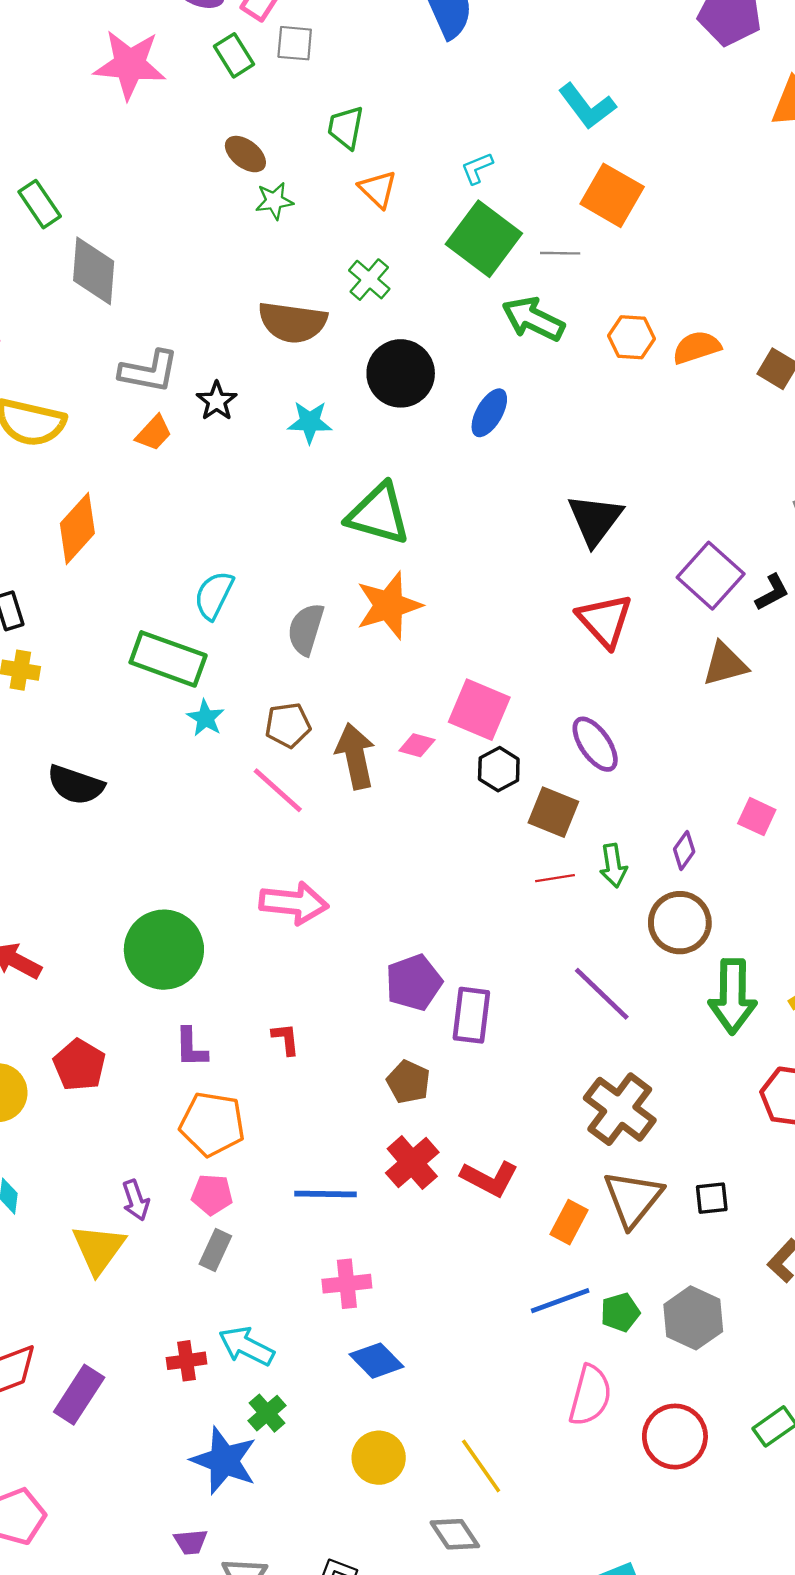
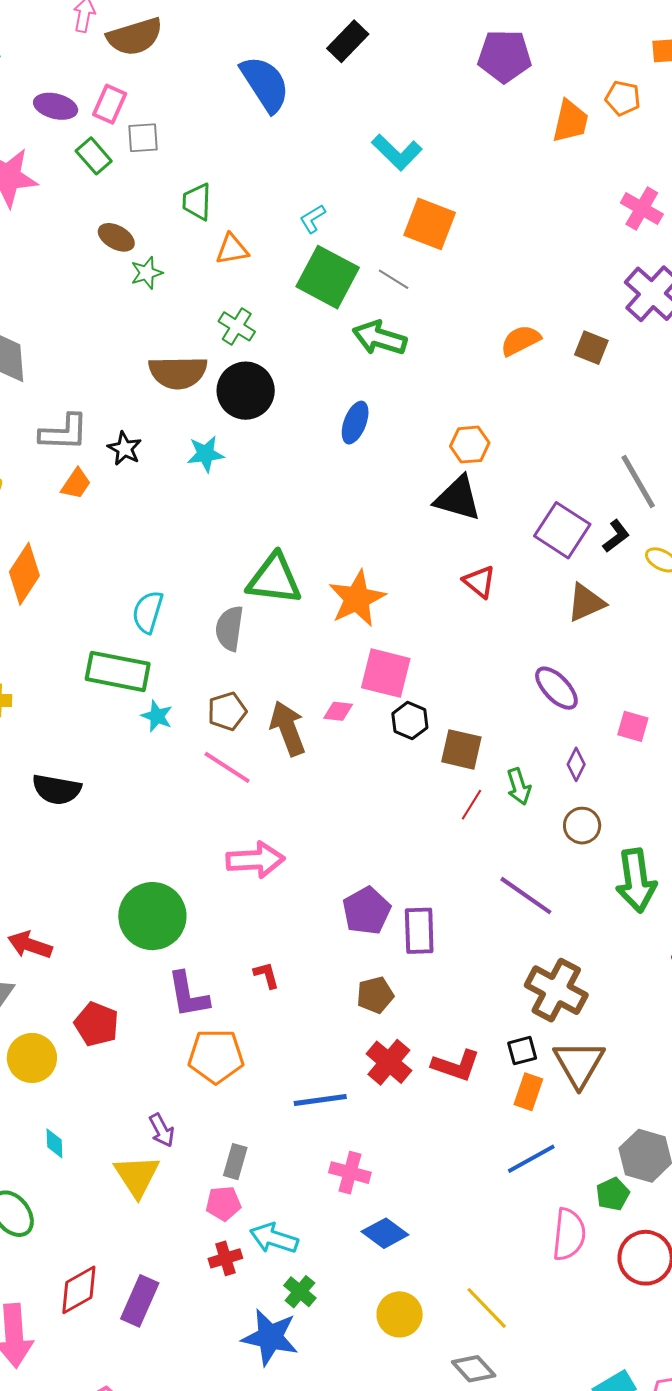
orange triangle: (378, 189) -> (232, 249), turned -45
gray line: (560, 253) -> (394, 279), turned 40
orange hexagon: (631, 337) -> (470, 445), moved
black circle: (401, 373) -> (246, 391), moved
green triangle: (378, 514) -> (274, 579), moved
black triangle: (595, 520) -> (458, 498), turned -42
orange star: (389, 605) -> (357, 599), moved
red triangle: (605, 620) -> (479, 582), size x0.7
purple ellipse: (595, 744) -> (556, 688), moved
red line: (555, 878) -> (471, 805), turned -40
brown circle: (680, 923) -> (582, 826), size x0.7
purple L-shape: (191, 1047) -> (188, 995), size x1.4
brown pentagon: (408, 1082) -> (375, 995), turned -30
pink pentagon: (212, 1194) -> (223, 1203), moved
black square: (712, 1198) -> (522, 1051), moved
pink cross: (347, 1284) -> (350, 1173), turned 30
green pentagon: (620, 1312) -> (613, 1194), moved

